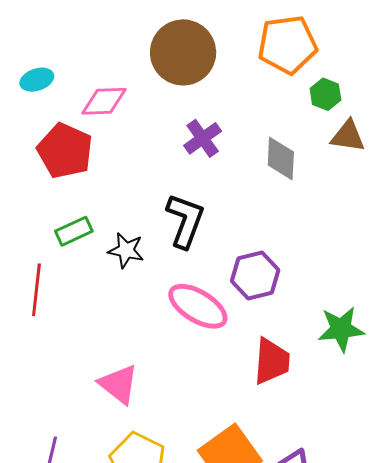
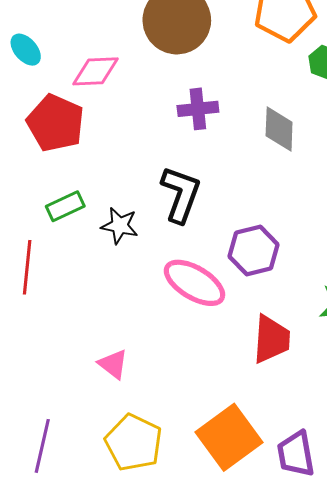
cyan ellipse: (37, 80) -> (26, 50), turned 68
purple cross: (203, 138) -> (198, 109), turned 30
pink triangle: (119, 384) -> (113, 364), size x0.7

